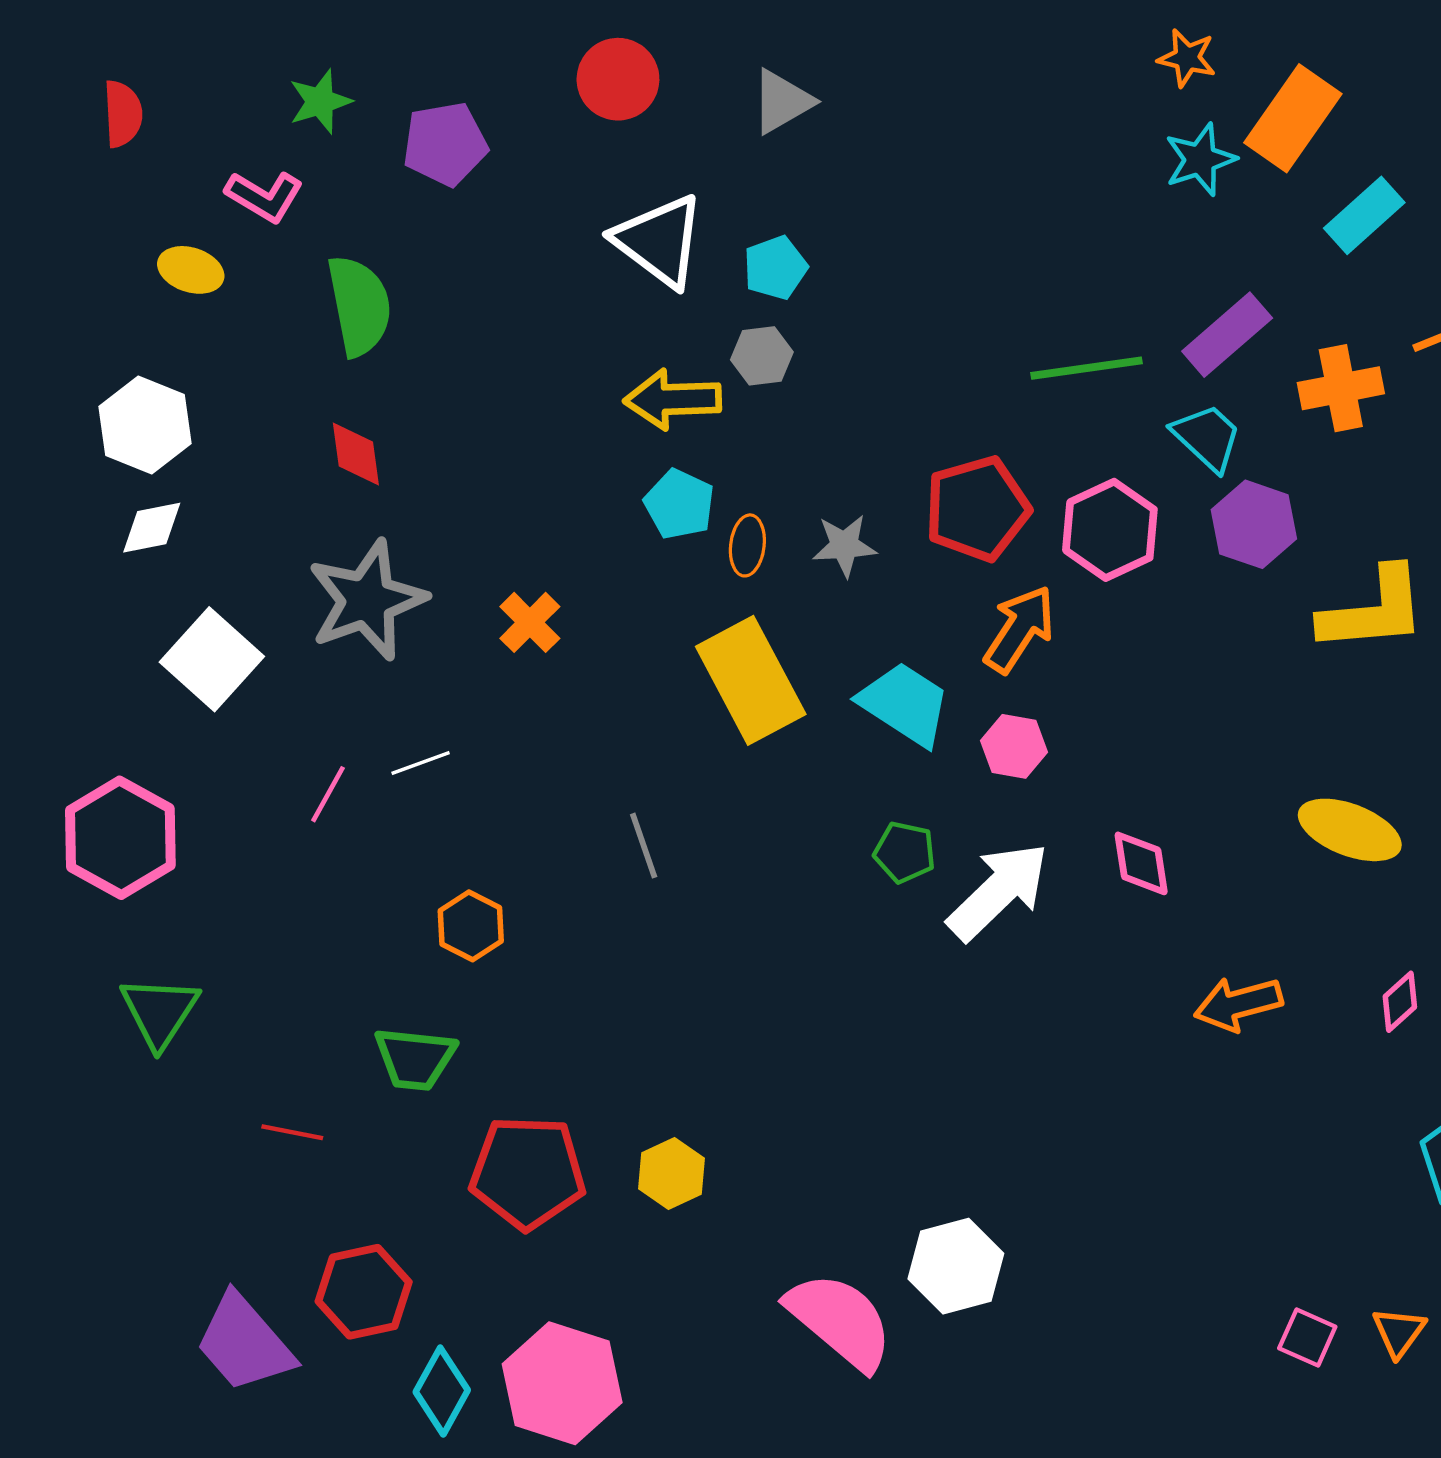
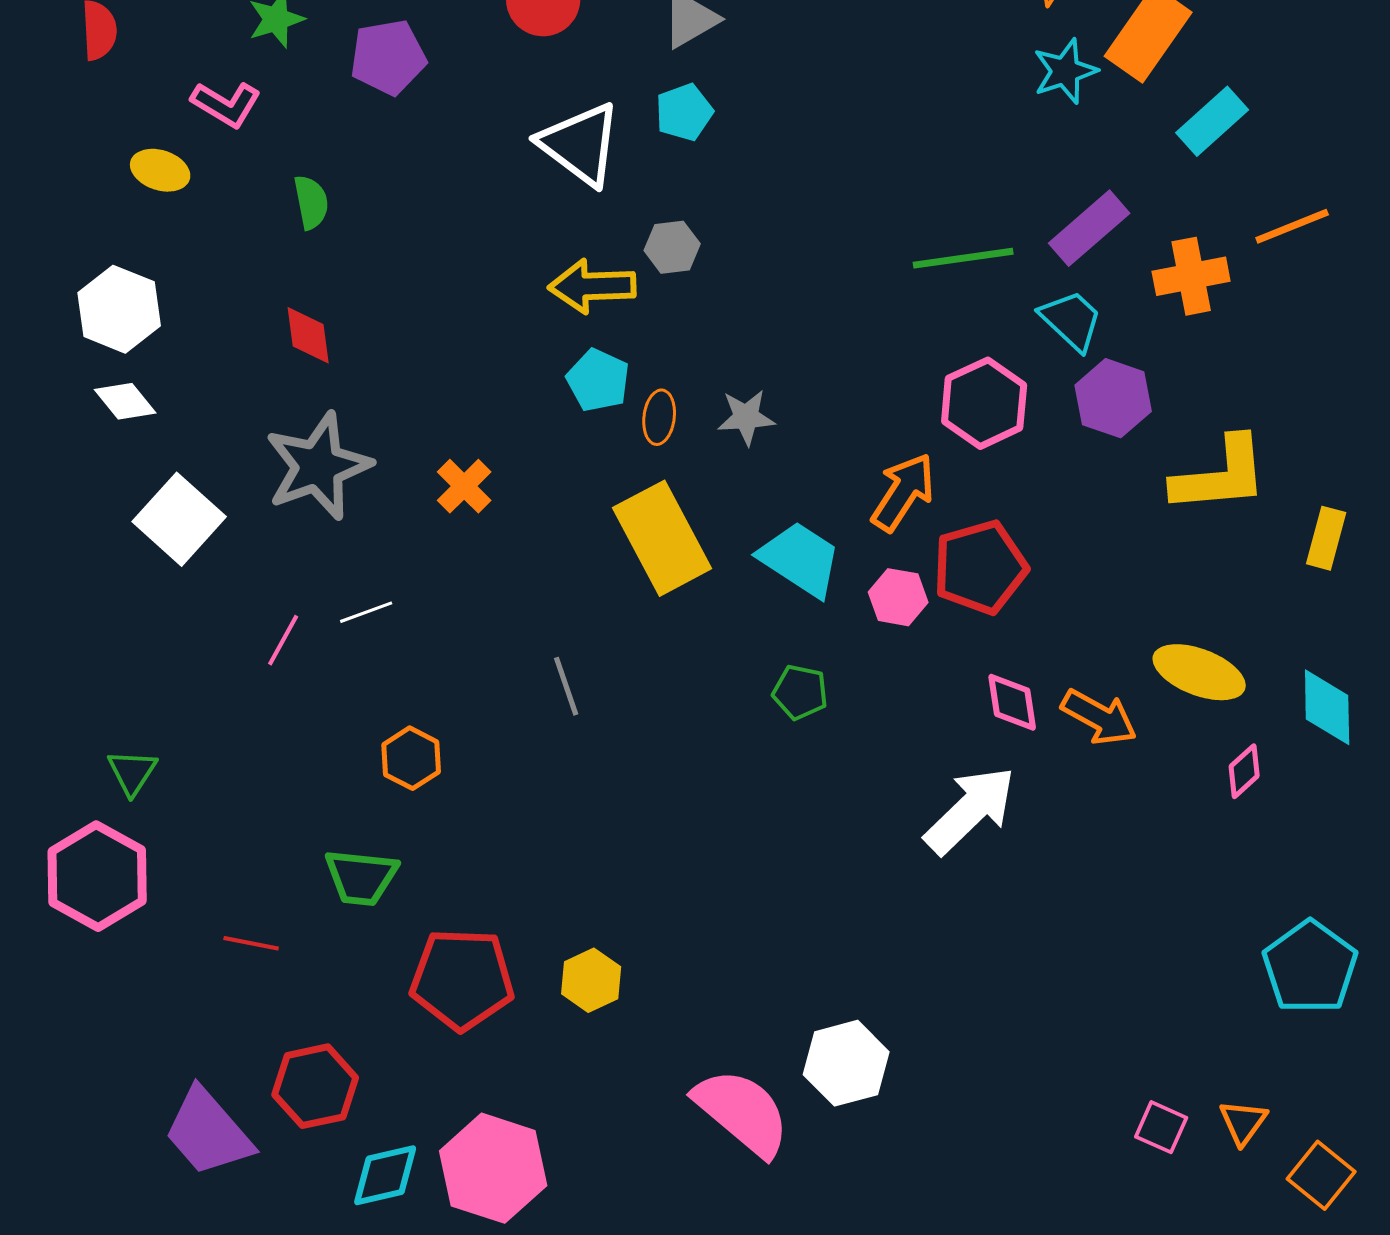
cyan pentagon: (775, 268) -> (684, 112), moved
green semicircle: (359, 306) -> (311, 202), size x0.6
red pentagon: (977, 509) -> (980, 567), moved
white diamond: (152, 528) -> (125, 401), turned 62
pink hexagon: (120, 838) -> (97, 876), moved
white arrow: (998, 891) -> (970, 810), moved
pink diamond: (1400, 1002) -> (1244, 771), moved
orange arrow: (1238, 1004) -> (1099, 717), moved, turned -136
green triangle: (160, 1012) -> (132, 772), moved, size x0.7
cyan diamond: (442, 1391) -> (385, 1175), turned 48

